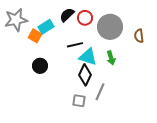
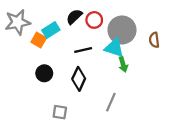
cyan triangle: (88, 57) -> (114, 48), moved
black diamond: (85, 75) -> (79, 79), moved
gray square: (79, 101) -> (60, 112), moved

